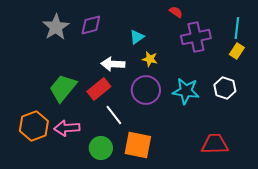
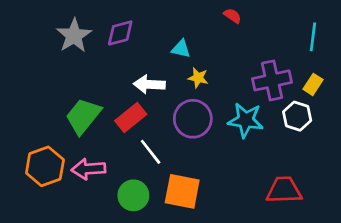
cyan triangle: (137, 37) -> (181, 49), turned 49
purple cross: (196, 37) -> (272, 80), moved
yellow rectangle: (237, 51) -> (313, 84), moved

